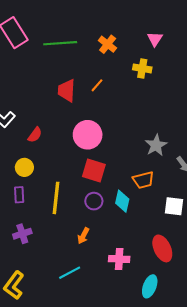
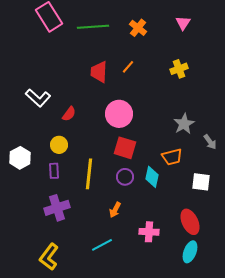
yellow cross: (142, 68) -> (179, 69), moved, turned -30
purple cross: (22, 234) -> (57, 208), size x1.4
cyan ellipse: (150, 286) -> (190, 252), moved

